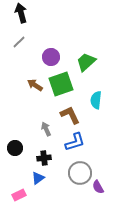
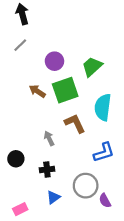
cyan semicircle: (96, 100) -> (103, 107), size x1.4
blue L-shape: (75, 142) -> (104, 152), moved
blue triangle: (38, 178) -> (53, 197), moved

